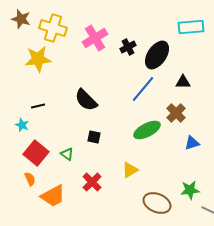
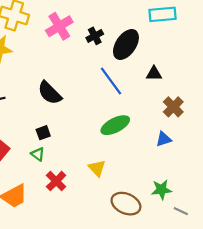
blue line: (143, 89) -> (111, 81), turned -76
brown cross: (176, 113) -> (173, 107), moved
black square: (94, 137) -> (43, 133), moved, turned -32
green triangle: (67, 154) -> (38, 154), moved
yellow triangle: (130, 170) -> (97, 168), turned -42

